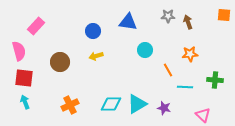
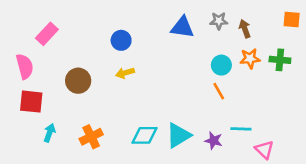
blue triangle: (128, 22) -> (182, 27), moved
cyan circle: (145, 50) -> (221, 65), moved
orange star: (190, 54) -> (250, 59), moved
green cross: (215, 80) -> (280, 60), moved
cyan line: (185, 87) -> (241, 129), moved
cyan arrow: (25, 102) -> (49, 133), moved, turned 40

